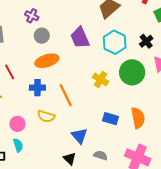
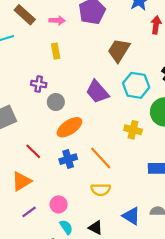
yellow semicircle: (46, 116) -> (101, 190), moved
blue triangle: (79, 136) -> (131, 216), moved
black triangle: (70, 159) -> (96, 228), moved

